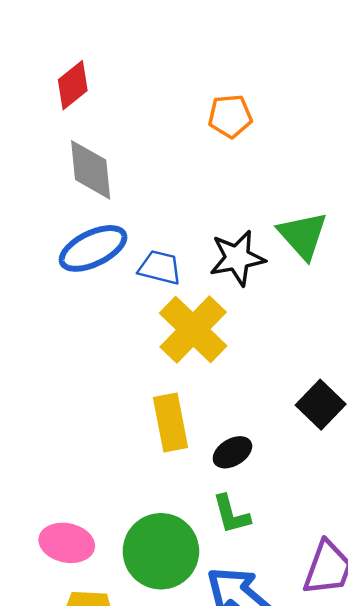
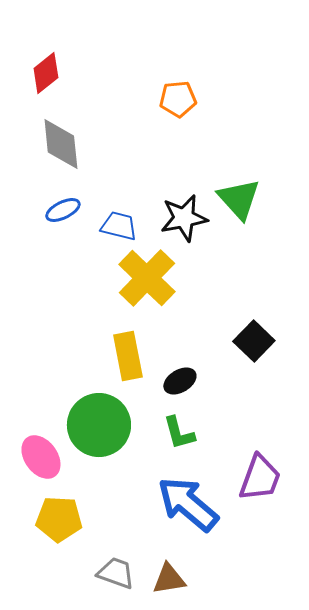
blue ellipse: (93, 248) -> (63, 210), size x0.6
pink ellipse: (67, 543) -> (41, 457), turned 42
green circle: (161, 551) -> (99, 425), moved

